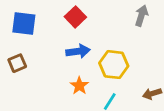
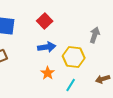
gray arrow: (141, 16) -> (95, 35), moved

